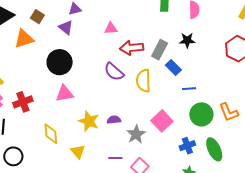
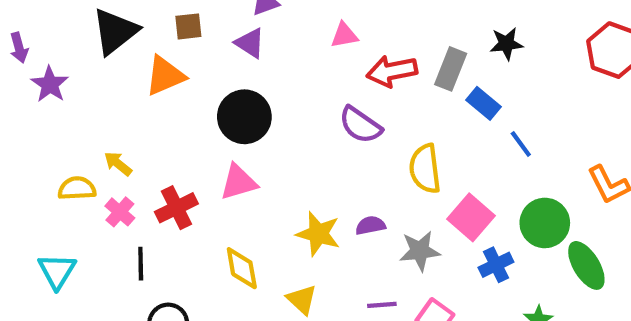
brown square: (37, 17) -> (188, 26), turned -32
yellow semicircle: (143, 81) -> (425, 169), moved
blue line: (189, 89) -> (521, 144), turned 64
pink triangle: (64, 94) -> (238, 182), moved
green circle: (201, 114) -> (545, 223), moved
gray star: (136, 134) -> (420, 251), turned 30
blue cross: (187, 146) -> (496, 265), moved

